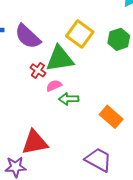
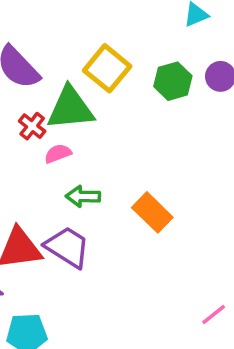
green arrow: (69, 99) -> (83, 196), moved
purple trapezoid: (98, 160) -> (67, 247), moved

